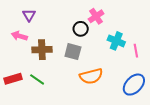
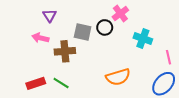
pink line: (136, 51) -> (169, 57), moved
gray square: (73, 52) -> (83, 32), moved

